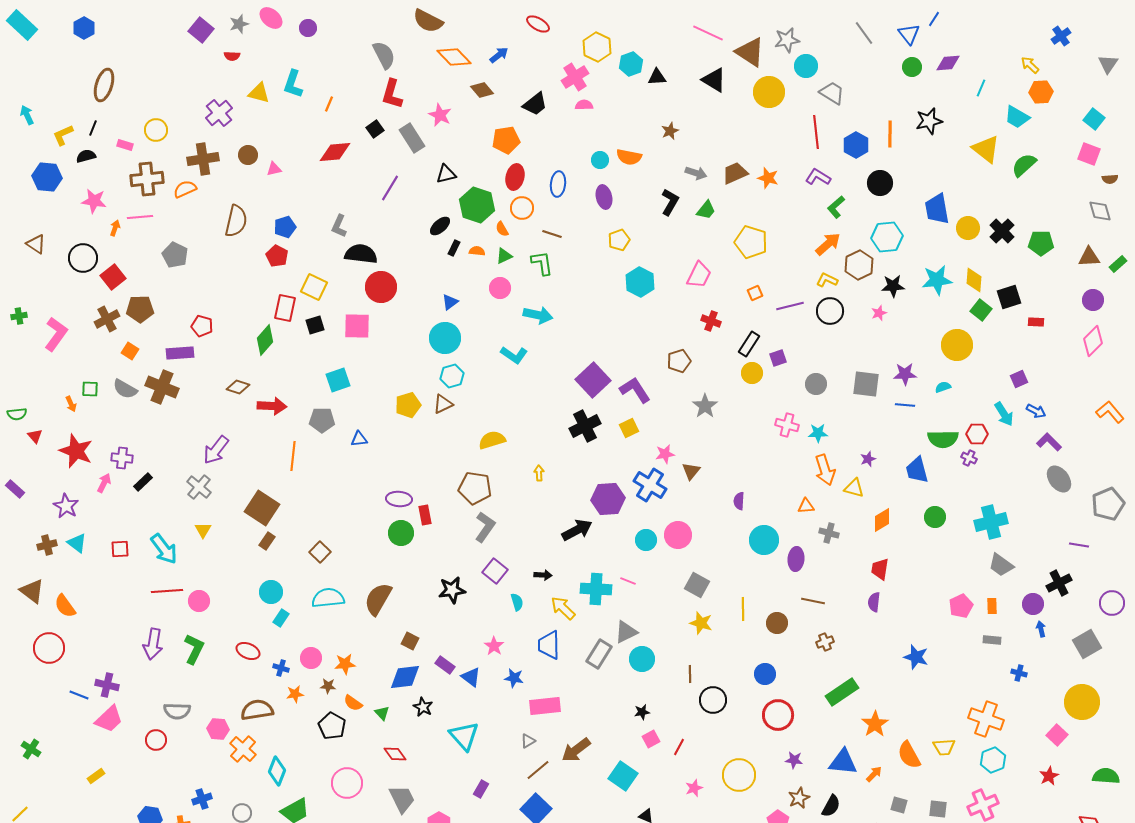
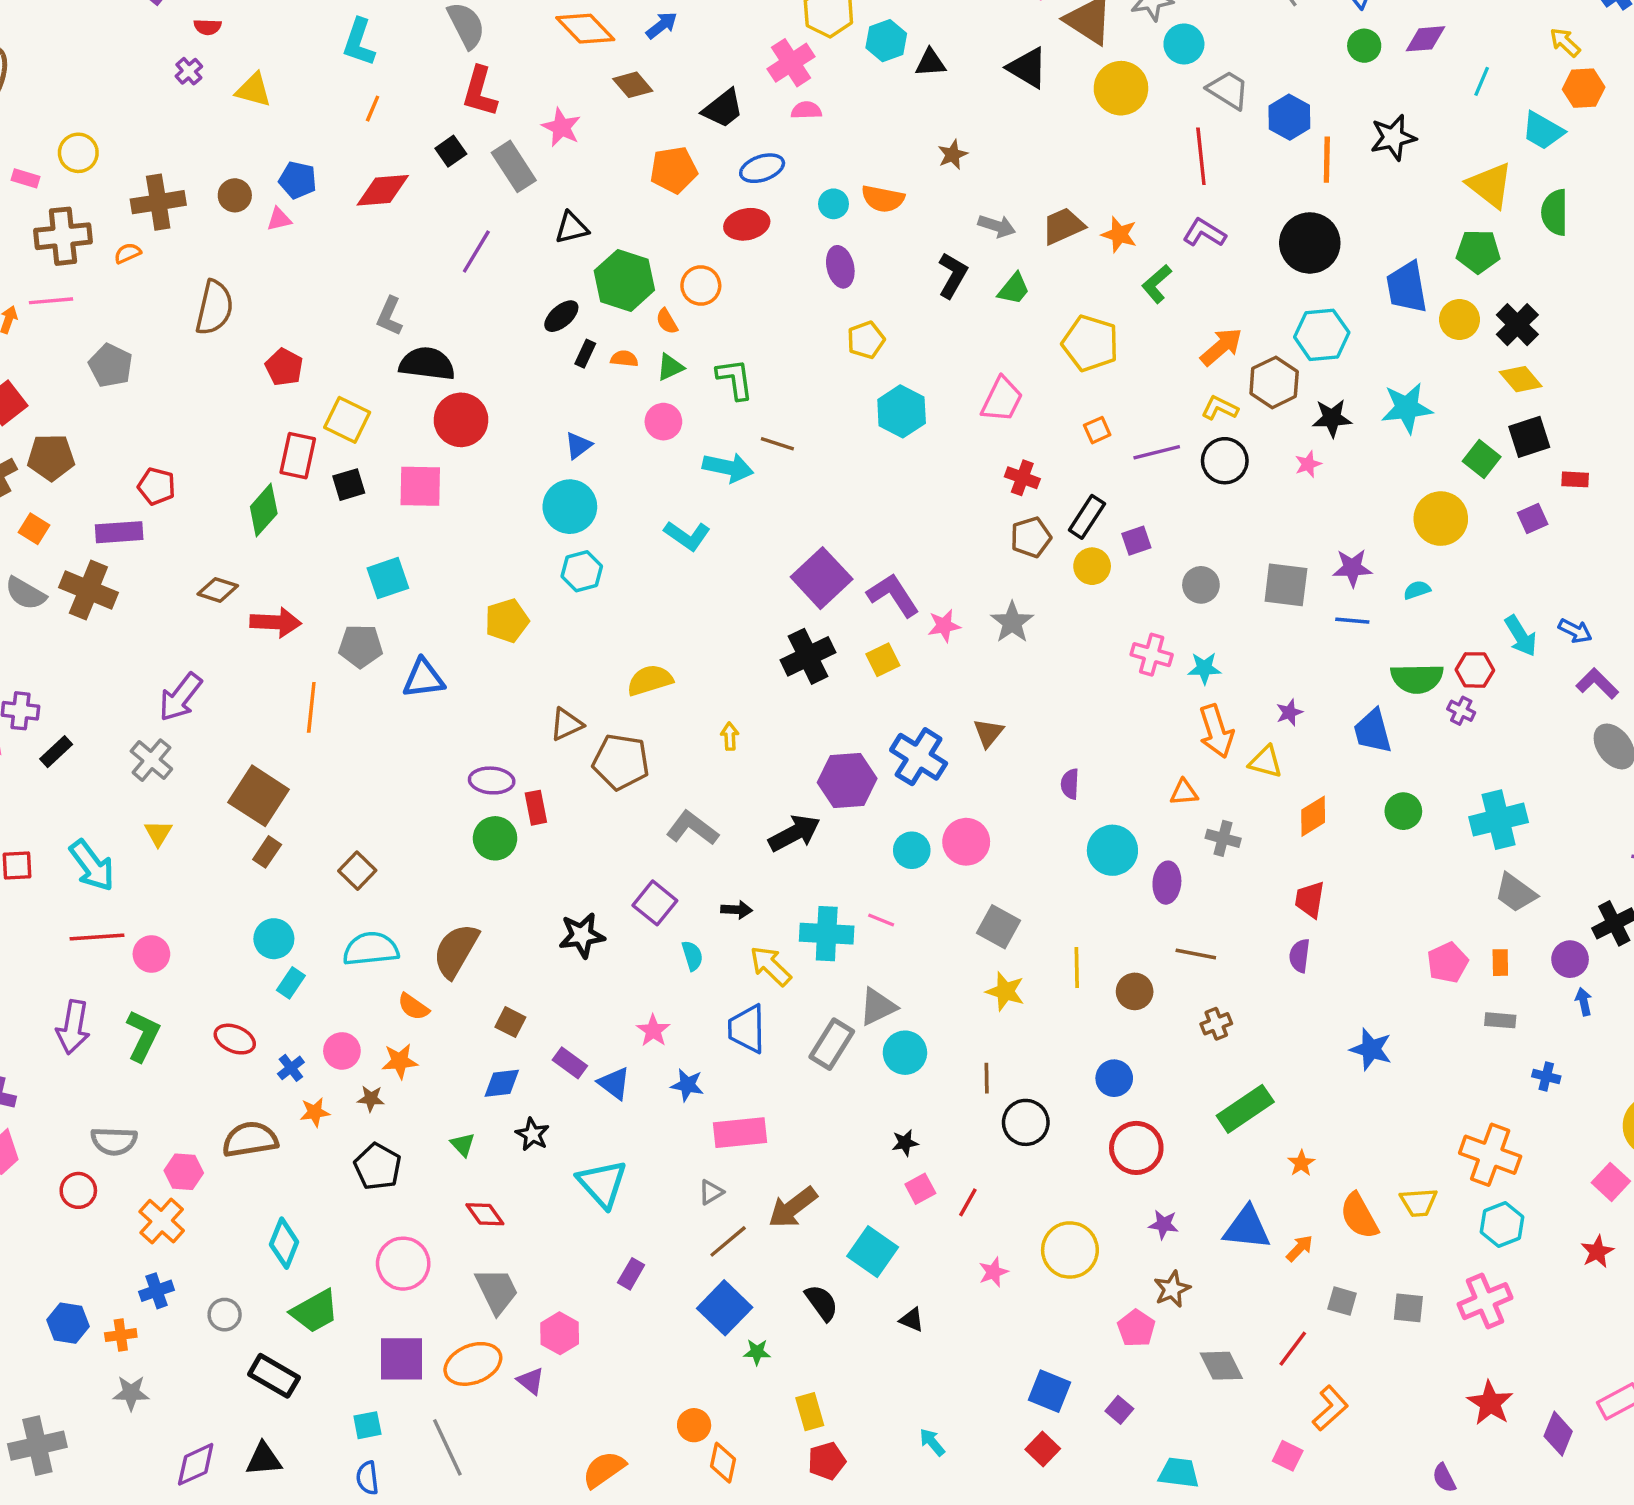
cyan L-shape: (293, 84) -> (359, 42), moved
purple cross: (219, 113) -> (189, 71), moved, size x0.6
blue hexagon: (856, 145) -> (1289, 117), moved
green semicircle: (1024, 165) -> (1555, 212), turned -48
red ellipse: (515, 177) -> (747, 224), moved, turned 65
black circle: (880, 183) -> (1310, 243), size x1.4
blue ellipse: (558, 184) -> (762, 168), moved, turned 65
orange semicircle: (185, 189) -> (128, 253), size x0.7
green L-shape: (836, 207) -> (1157, 284), moved
blue pentagon: (285, 227) -> (298, 180), moved, turned 30
brown line: (552, 234) -> (777, 444), moved
green pentagon: (1041, 243) -> (1478, 251), moved
yellow diamond: (974, 280) -> (1521, 379), moved, turned -45
brown pentagon: (679, 361) -> (1031, 537), moved
purple square: (1019, 379) -> (1533, 519), moved
brown triangle: (443, 404) -> (566, 724), moved
blue triangle: (359, 439) -> (424, 678), size x1.5
pink star: (665, 454) -> (944, 626), moved
gray L-shape: (485, 527) -> (692, 828), moved, turned -88
blue cross: (281, 668) -> (291, 1068), turned 35
blue diamond: (405, 677) -> (502, 1083), size x0.7
orange semicircle: (353, 703) -> (413, 1007), moved
orange star: (875, 724) -> (1301, 1163), size x0.6
orange cross: (243, 749) -> (162, 1221), moved
black semicircle: (831, 806) -> (822, 1303), moved, turned -65

